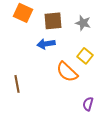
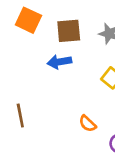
orange semicircle: (67, 72) -> (88, 124), moved, size x0.6

